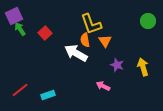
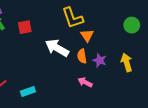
green circle: (148, 21) -> (132, 25), moved
red square: (45, 33) -> (25, 27), turned 32
orange semicircle: (85, 40) -> (82, 56), moved

